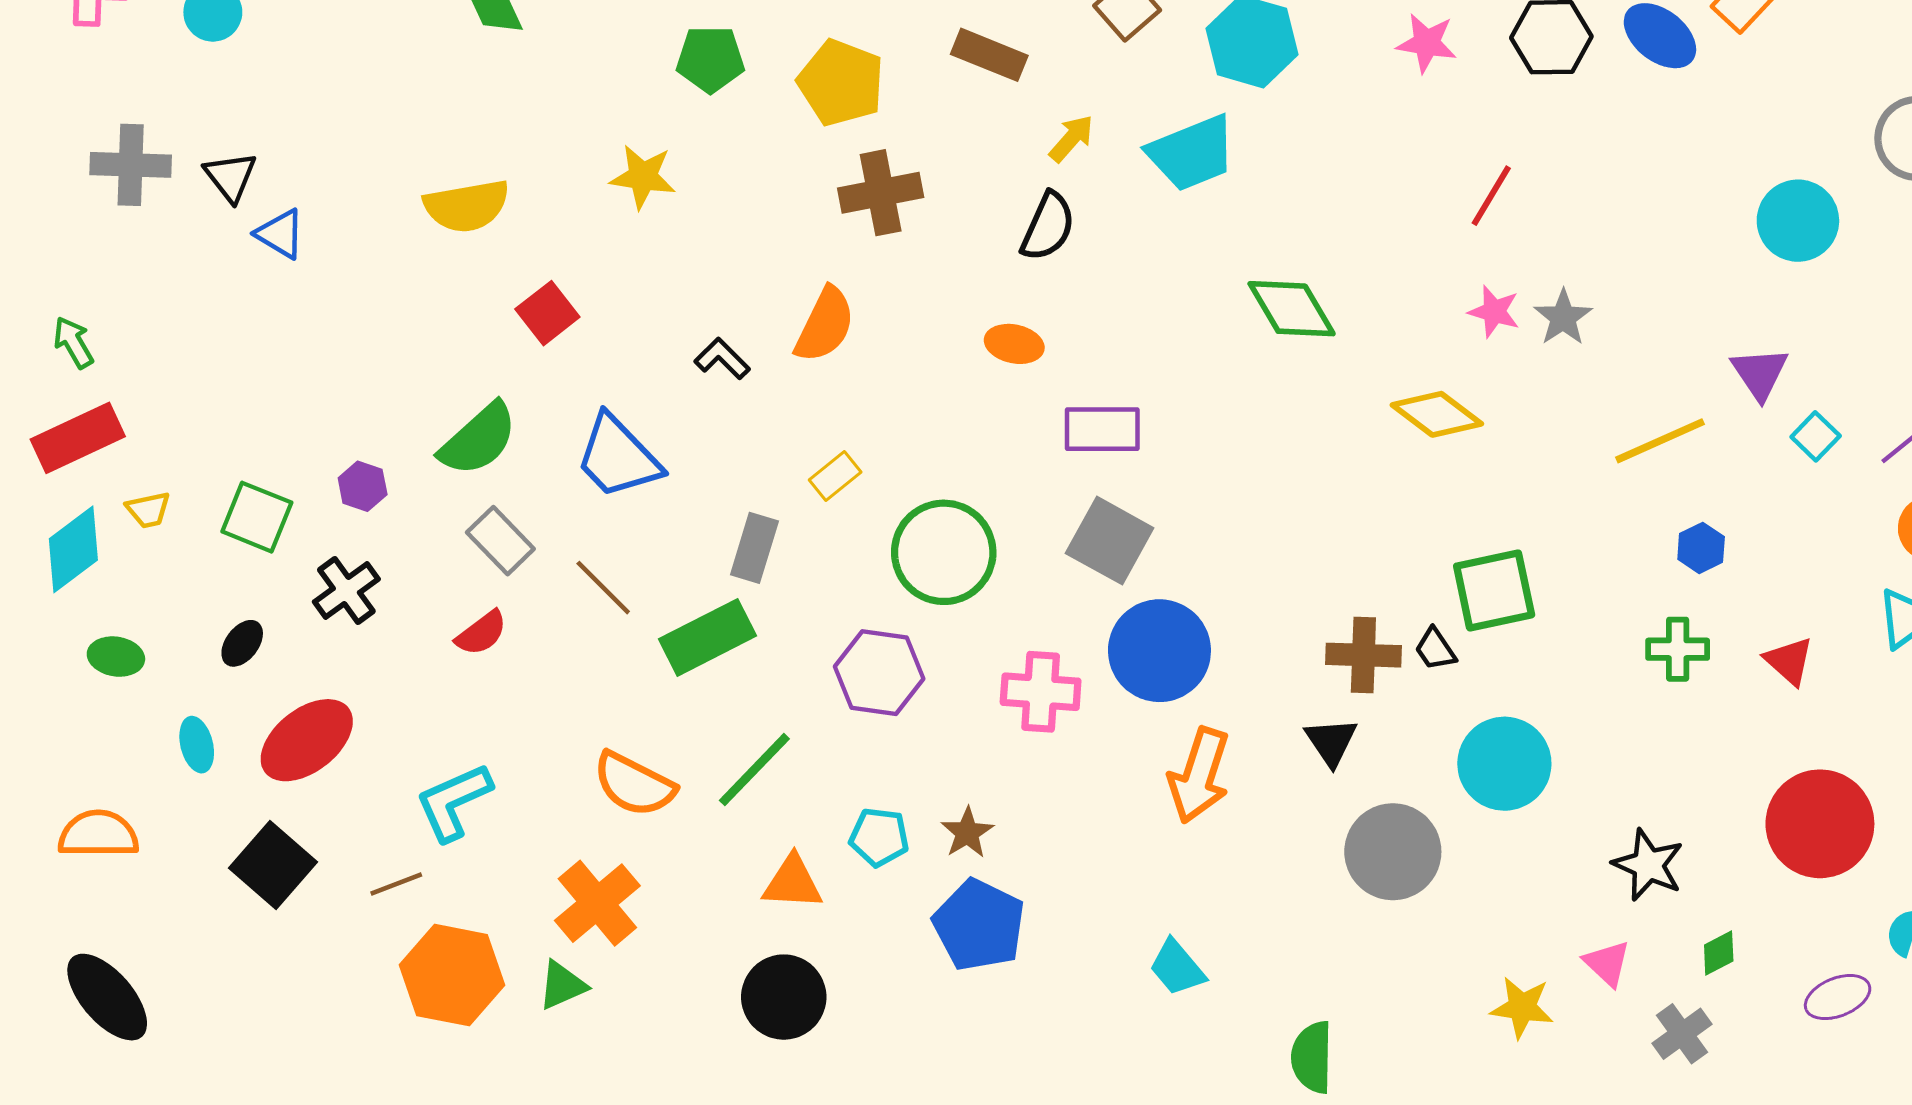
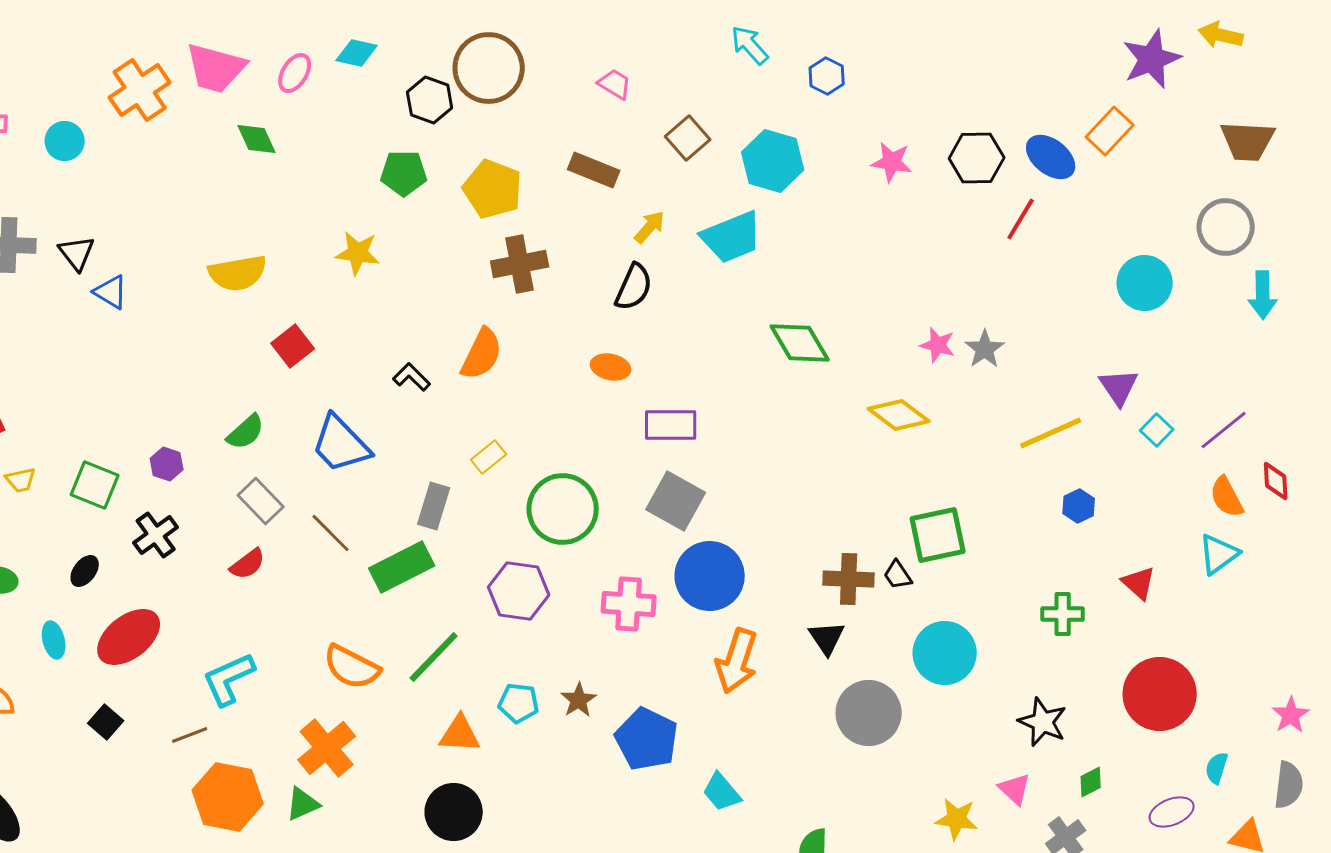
red line: (1491, 196) -> (1021, 219), moved
green semicircle: (478, 439) -> (246, 432), size x0.7
green cross: (1678, 649) -> (1063, 614), moved
black square: (273, 865) -> (106, 722), size x0.6
blue pentagon: (979, 925) -> (647, 739), moved

